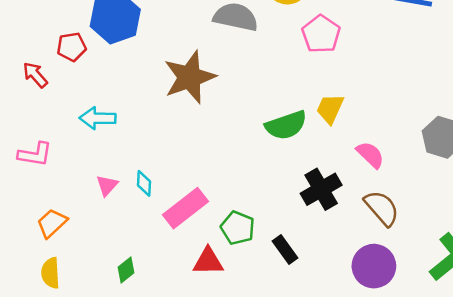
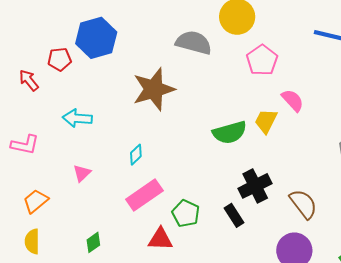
pink semicircle: (370, 155) -> (293, 100), moved
cyan diamond: (144, 183) -> (136, 155), moved, turned 40
black rectangle: (285, 250) -> (234, 215), moved

